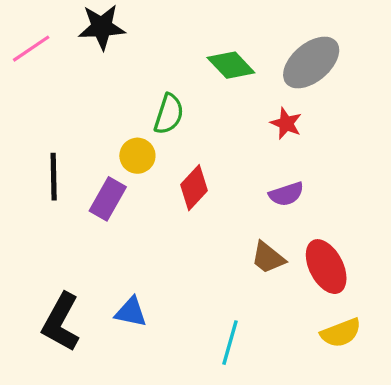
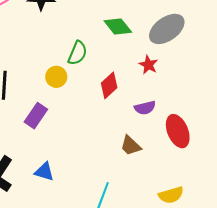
red diamond: (194, 188) -> (109, 85), moved
purple rectangle: (108, 199) -> (36, 116), moved
red ellipse: (326, 267) -> (178, 131), moved

